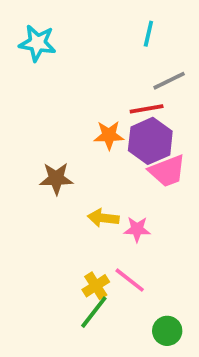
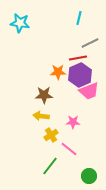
brown star: (56, 178) -> (44, 95), moved
yellow arrow: (103, 218) -> (41, 116), moved
yellow cross: (96, 286) -> (51, 135), moved

